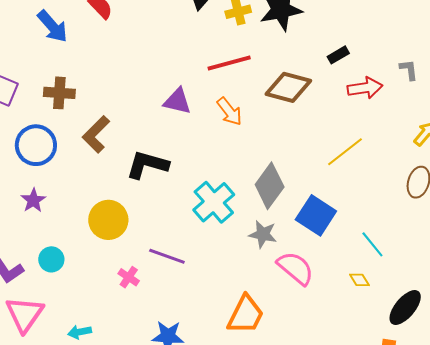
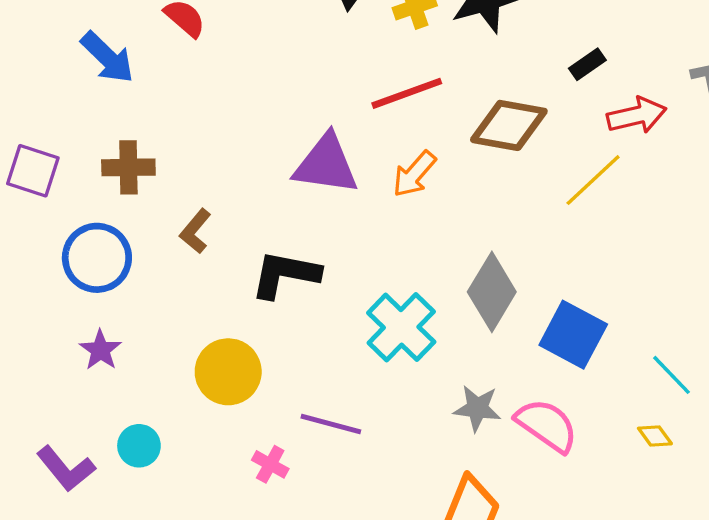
purple triangle: (177, 101) -> (326, 164), size x1.4
orange arrow: (229, 111) -> (414, 174), turned 84
brown L-shape: (96, 134) -> (195, 231), size x0.7
yellow line: (345, 152) -> (593, 180), moved
gray star: (263, 234) -> (477, 408), moved

